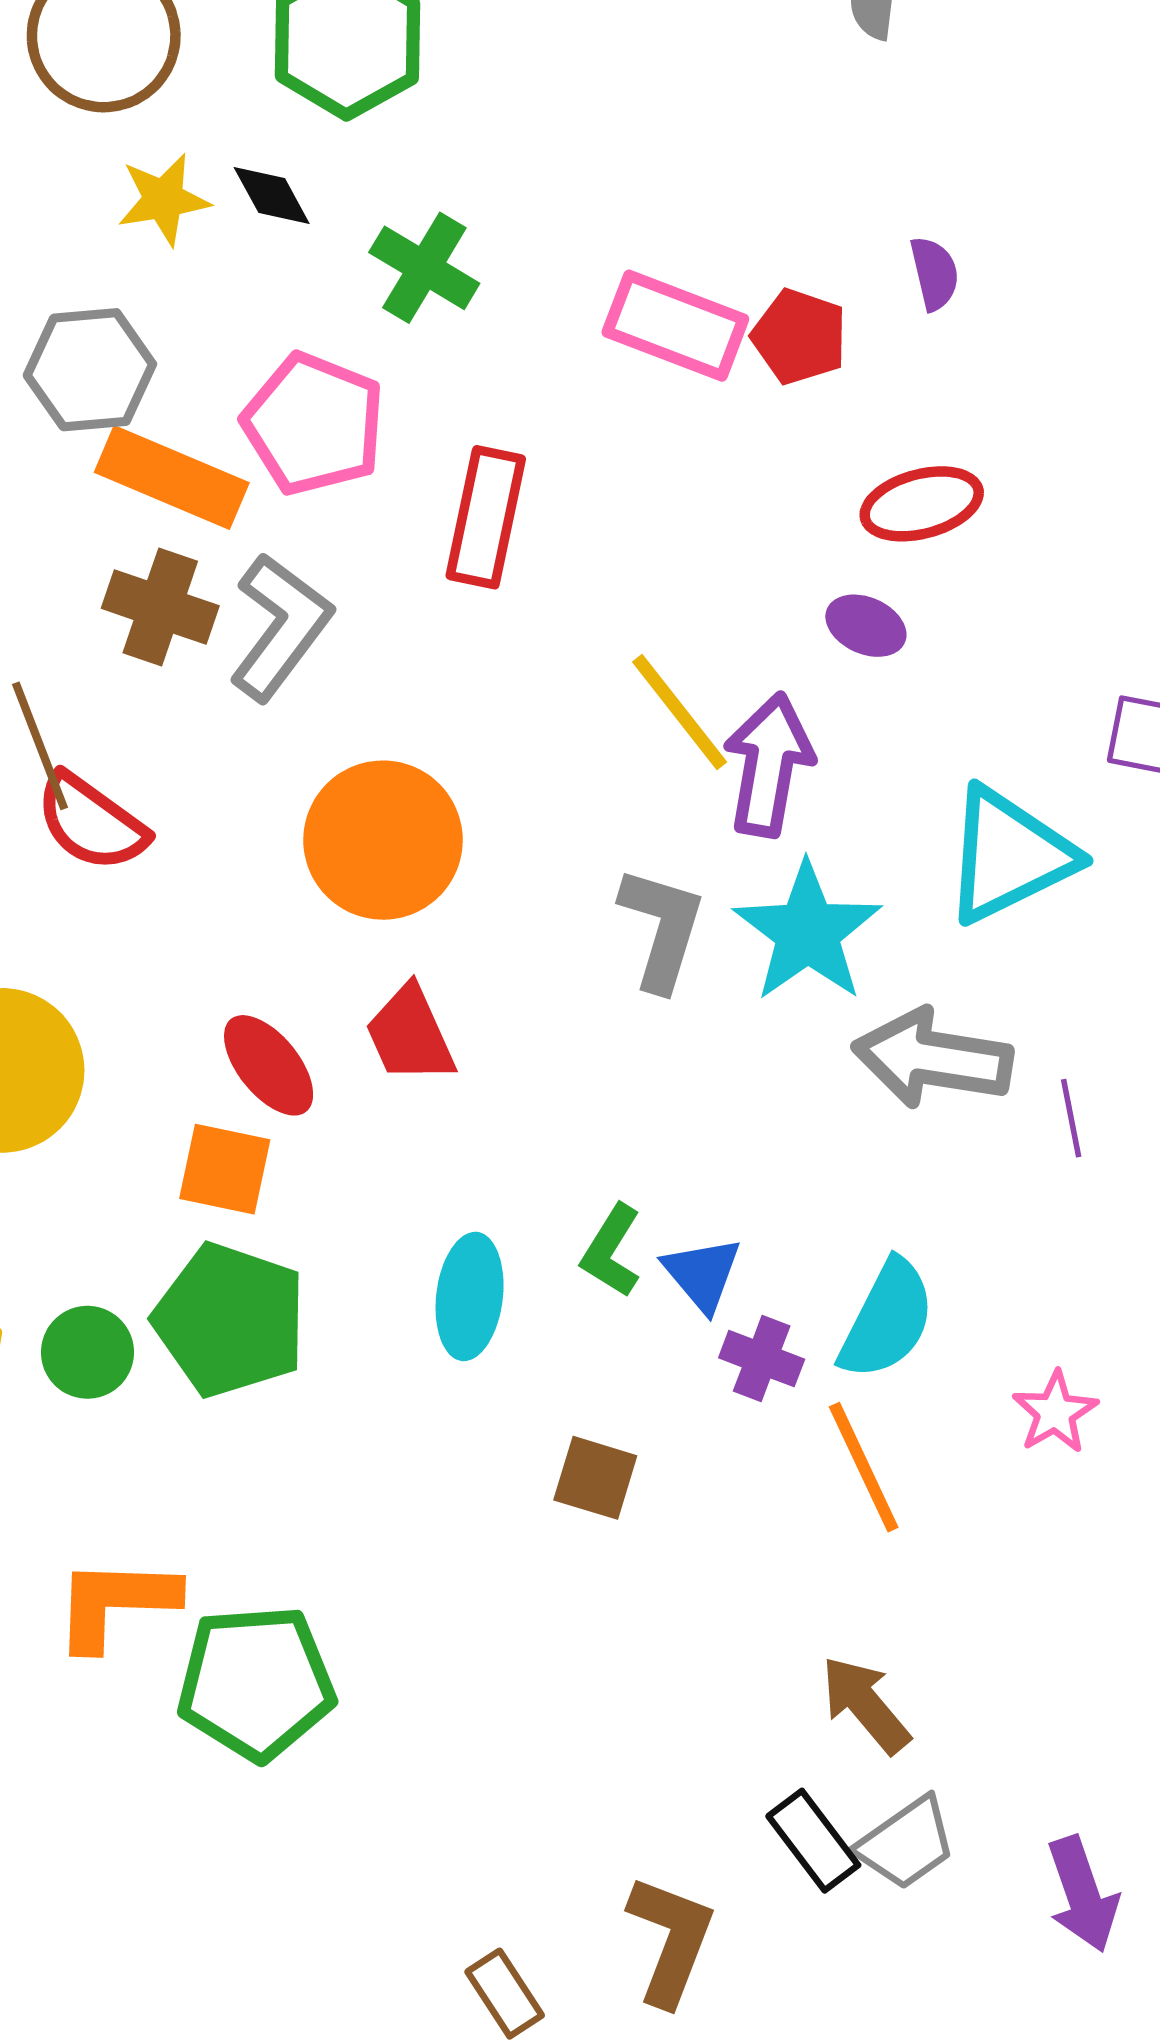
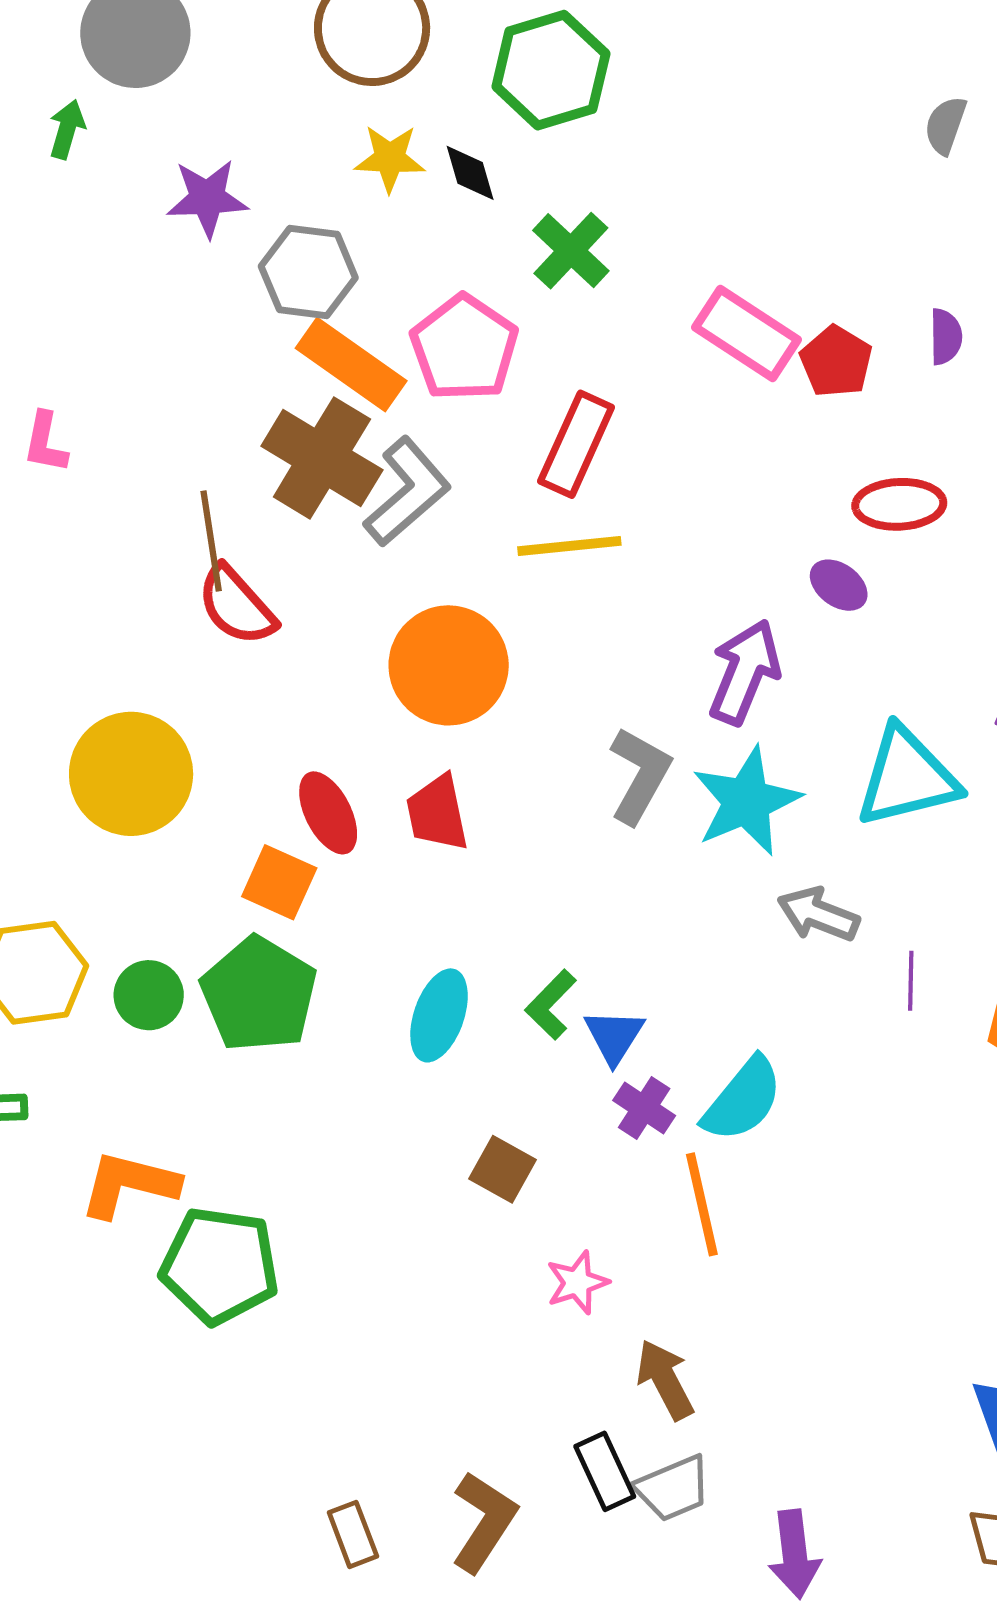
brown cross: (160, 607) -> (322, 458), size x1.4
yellow line: (680, 712) -> (569, 546), moved, turned -70
gray arrow: (933, 1058) -> (818, 914), size x0.7
pink star: (1055, 1412) -> (577, 1283), moved

